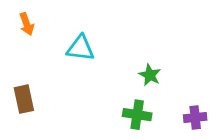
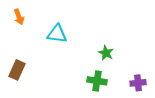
brown rectangle: (24, 99) -> (17, 70), turned 36

